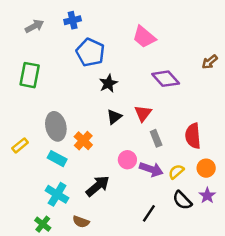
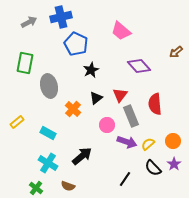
blue cross: (73, 20) -> (61, 17), size x1.5
gray ellipse: (56, 126) -> (49, 86), moved
red semicircle: (193, 136) -> (155, 104), moved
gray rectangle: (156, 138) -> (131, 116), size x1.5
orange cross: (83, 141) -> (73, 109), moved
pink circle: (127, 160) -> (107, 125), moved

